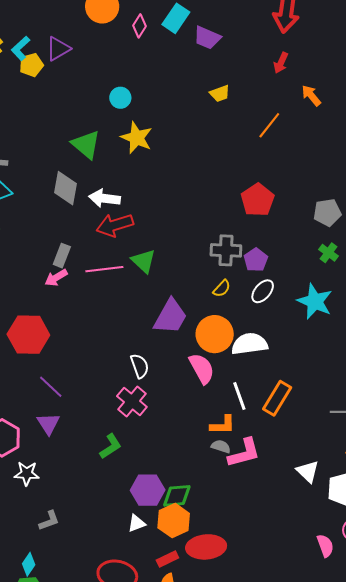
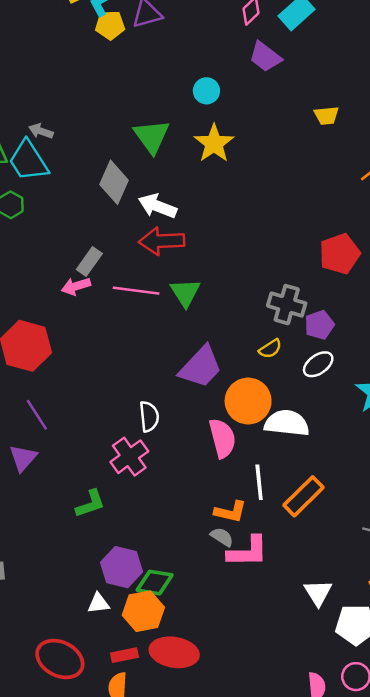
purple trapezoid: (207, 38) -> (265, 57), moved

